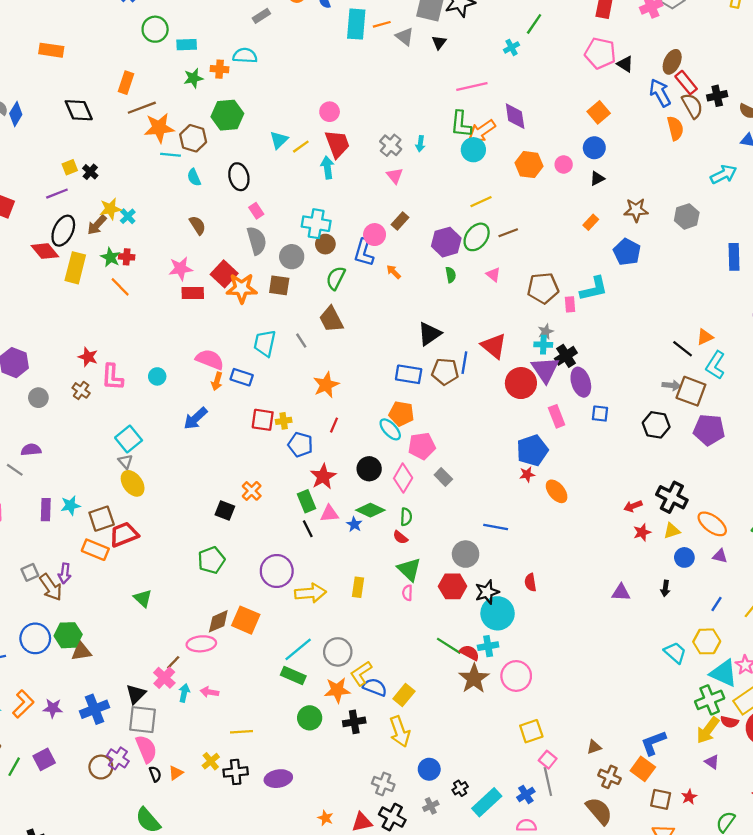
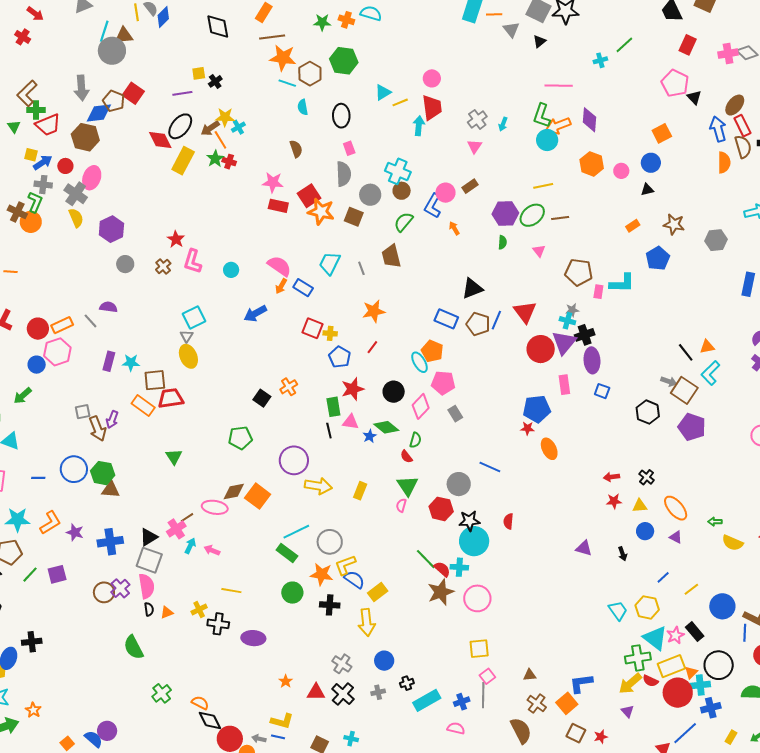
orange line: (120, 287) -> (220, 140), moved
black cross: (672, 497) -> (647, 477), size x0.6
black arrow: (665, 588) -> (623, 554), turned -40

